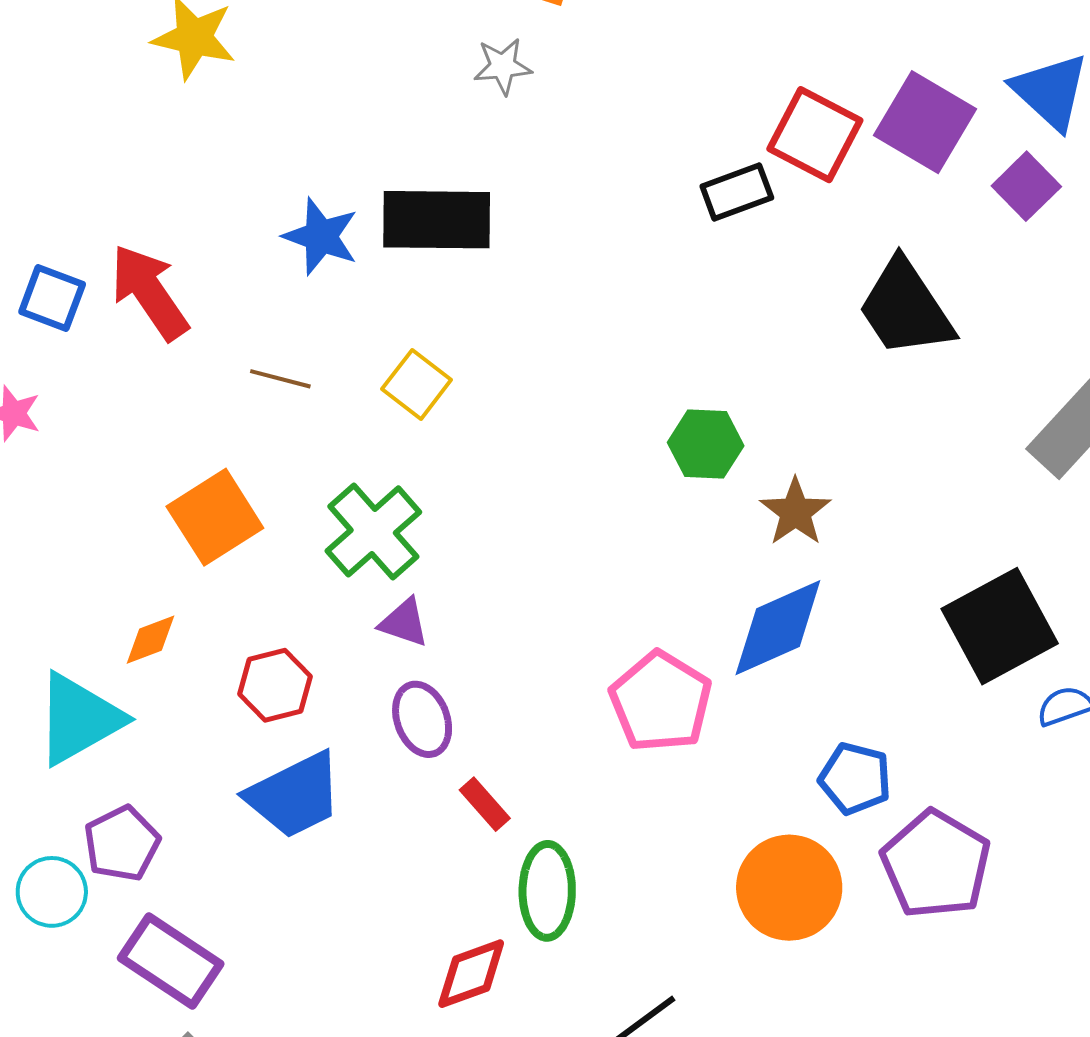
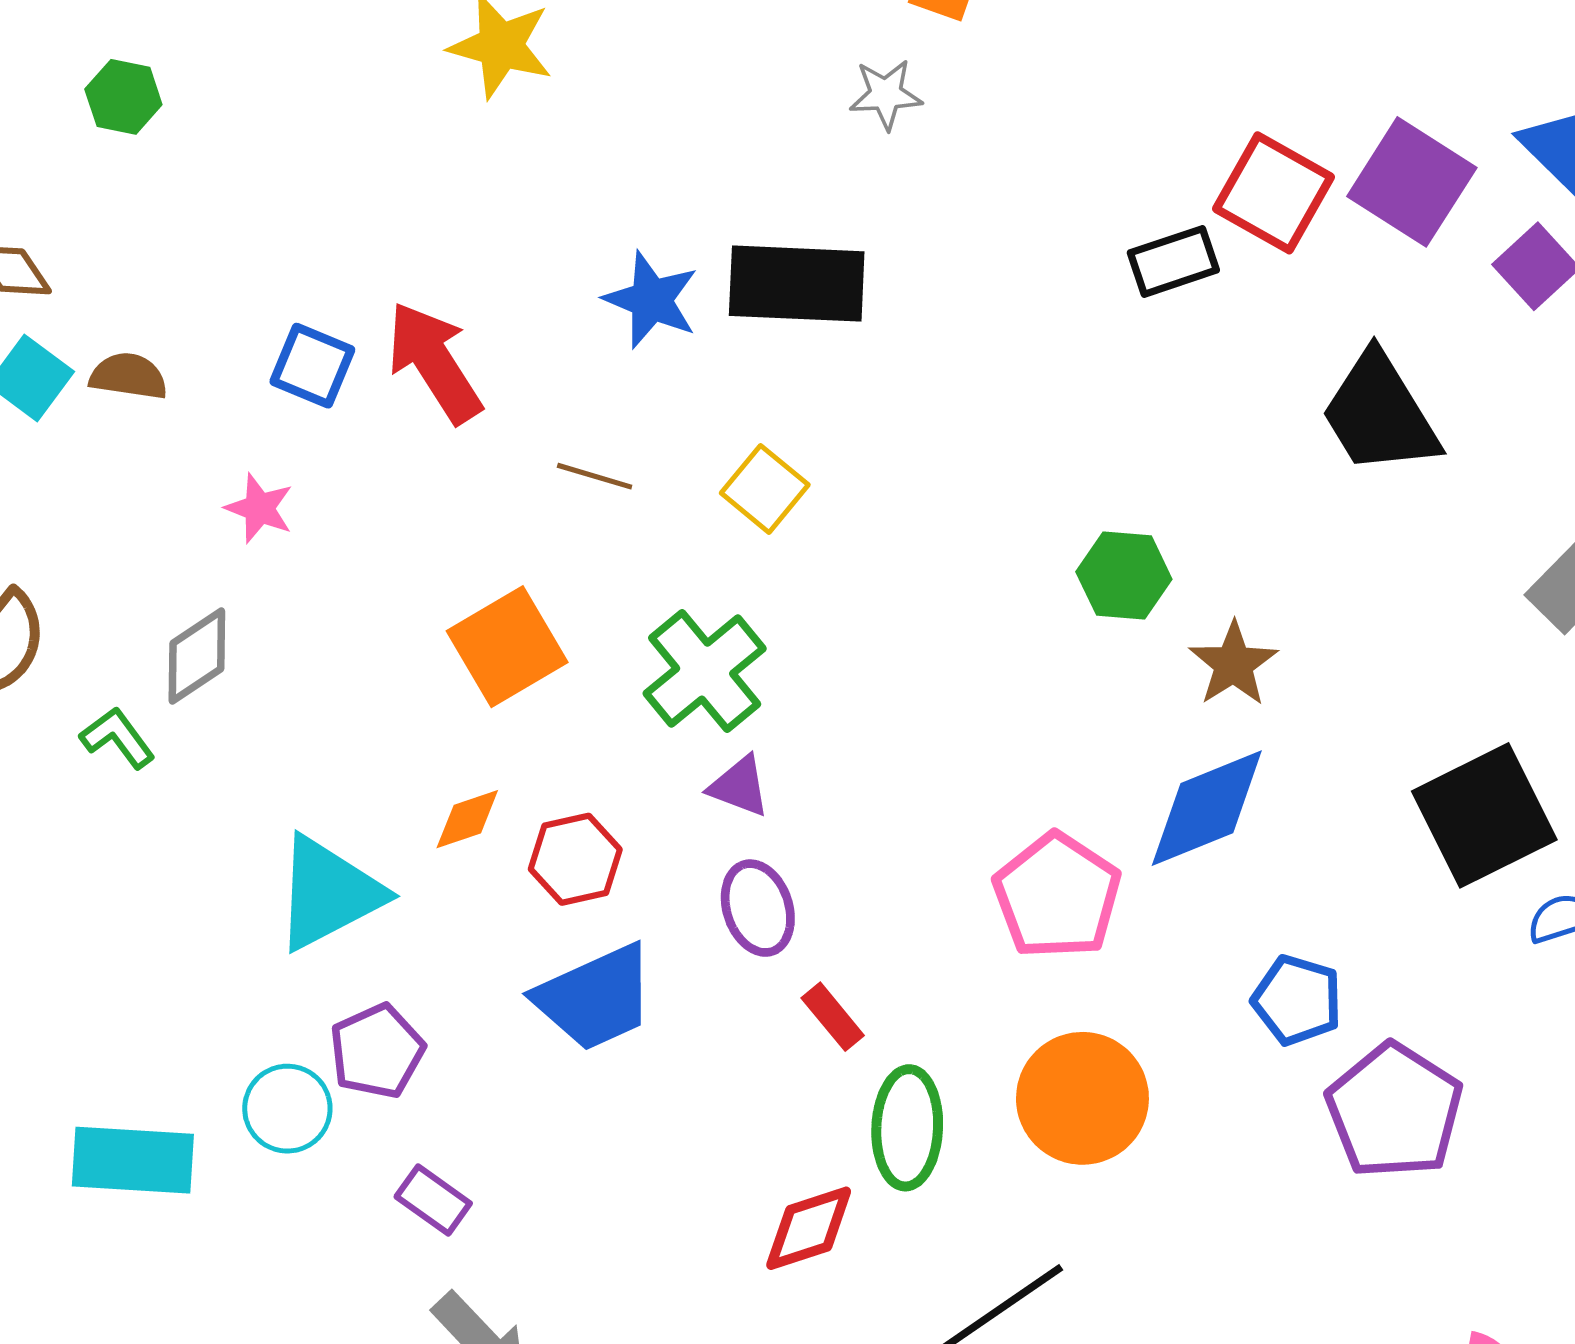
orange diamond: (150, 640) -> (467, 819), moved
orange circle: (789, 888) -> (1082, 1098), moved
purple rectangle: (171, 961) -> (433, 1200), size x0.6

